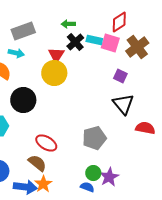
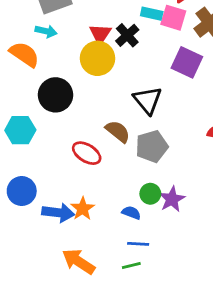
black cross: (75, 42) -> (127, 35), moved
purple square: (120, 76) -> (187, 62), size x1.6
black triangle: (123, 104) -> (148, 100), moved
brown semicircle: (37, 163) -> (118, 131), moved
blue semicircle: (87, 187) -> (131, 213), moved

